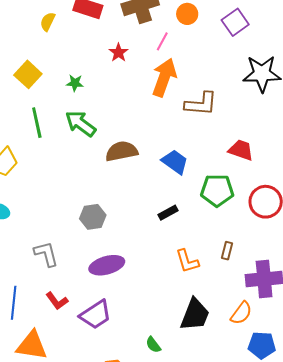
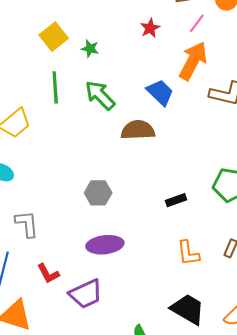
green star: (75, 83) -> (90, 49), moved
blue trapezoid: (175, 162) -> (160, 92), moved
gray L-shape: (46, 254) -> (27, 224), moved
black trapezoid: (195, 315) -> (188, 309), turned -90

